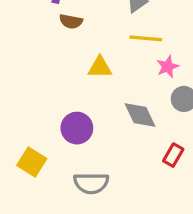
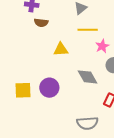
yellow square: (32, 162) -> (23, 90), moved, turned -30
gray semicircle: (91, 183) -> (87, 123), moved

